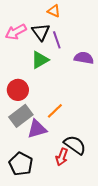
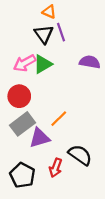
orange triangle: (54, 11) -> (49, 12), moved
pink arrow: (16, 32) -> (25, 63), moved
purple line: (57, 40) -> (61, 32), moved
red arrow: (62, 157) -> (56, 168), moved

